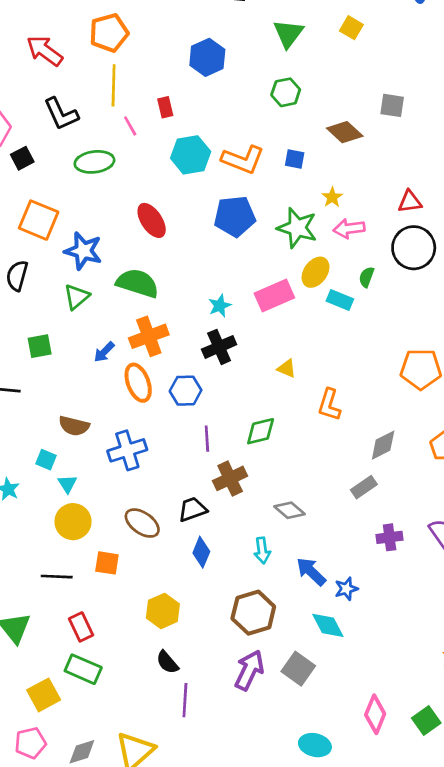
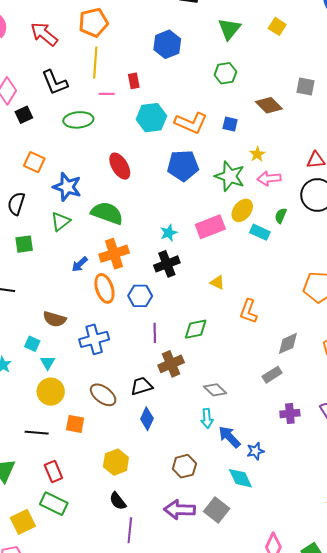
pink line: (130, 126) -> (107, 94), turned -63
orange square: (39, 220) -> (34, 162), size x0.7
green square: (40, 346) -> (24, 244), moved
cyan arrow: (262, 551) -> (207, 418), moved
brown hexagon: (253, 613) -> (184, 466), size x0.7
purple arrow: (249, 670) -> (179, 510), turned -116

